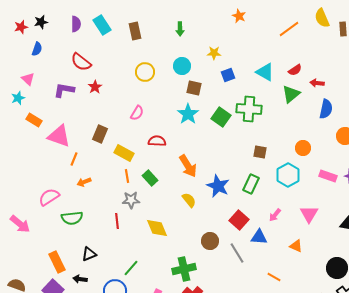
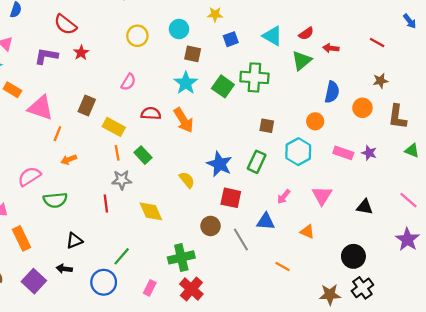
blue semicircle: (326, 109) -> (332, 92), moved
orange arrow: (188, 166) -> (184, 120), moved
red square: (239, 220) -> (231, 198), moved, turned -30
orange rectangle: (57, 262) -> (21, 238), moved

